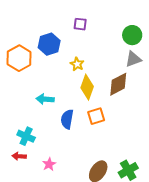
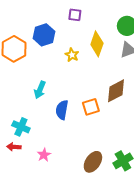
brown diamond: (118, 84) -> (116, 91), moved
yellow diamond: (87, 87) -> (97, 44), moved
cyan arrow: (45, 99) -> (40, 90), turned -72

